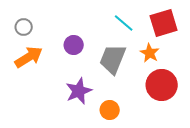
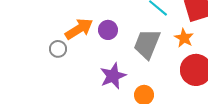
gray circle: (24, 27) -> (58, 49), moved
orange arrow: (29, 57) -> (79, 29), moved

